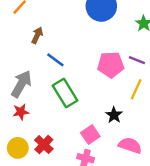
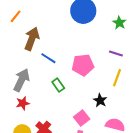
brown arrow: (37, 35) -> (32, 39), size x1.6
pink pentagon: (111, 65) -> (83, 65), moved
green rectangle: (65, 93) -> (58, 85), size x0.6

